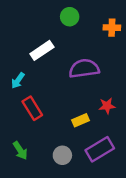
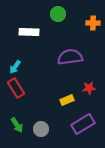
white rectangle: (42, 50) -> (29, 32), moved, turned 36
red rectangle: (32, 108) -> (16, 88), moved
gray circle: (62, 155) -> (41, 129), moved

